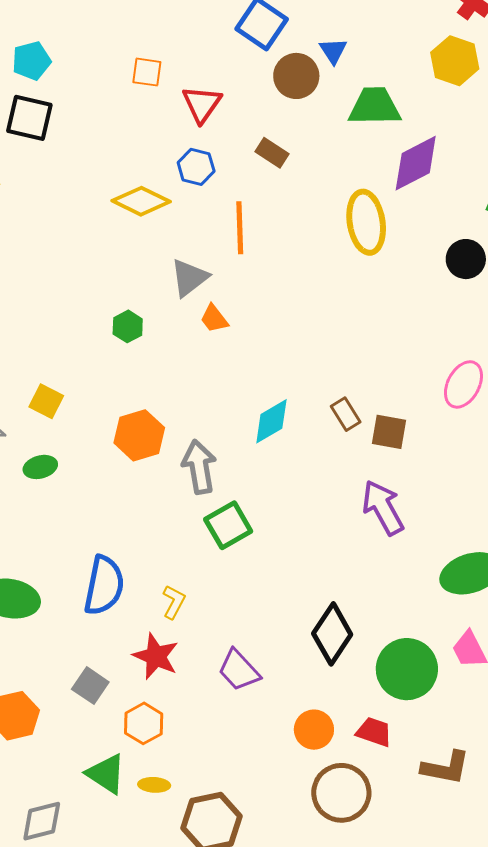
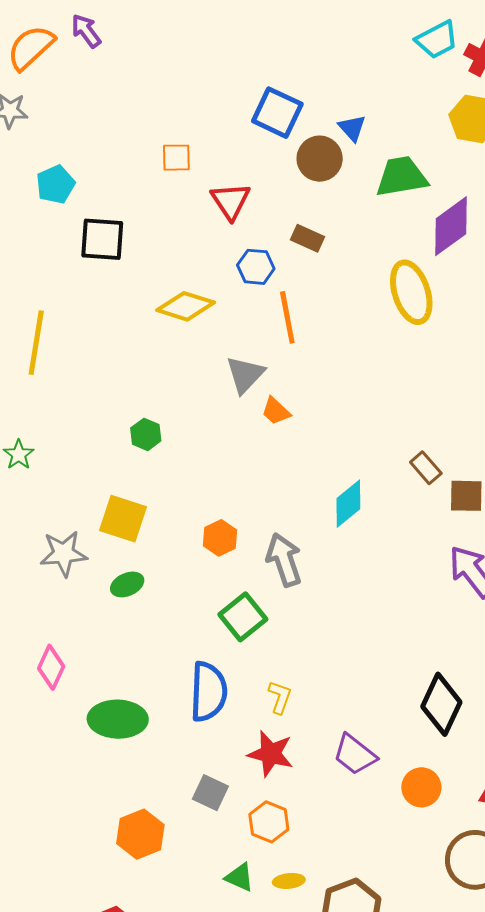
orange square: (147, 72) -> (176, 158), moved
black square: (29, 118) -> (102, 239), moved
blue hexagon: (196, 167) -> (256, 267), moved
green hexagon: (128, 326) -> (146, 434), moved
yellow square: (46, 401) -> (123, 519), size x1.4
brown rectangle: (346, 414) -> (426, 468), moved
orange hexagon: (139, 435) -> (220, 538), size x0.7
green square: (228, 525) -> (243, 617), moved
orange circle: (314, 730) -> (421, 787), moved
green triangle: (106, 774) -> (240, 877), size x0.7

